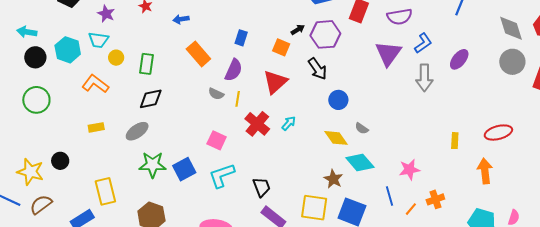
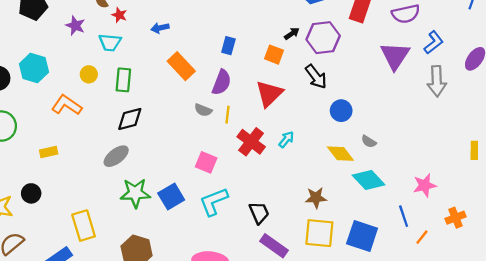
cyan trapezoid: (98, 40) -> (110, 42), moved
yellow rectangle: (96, 127) -> (49, 152), moved
brown star: (333, 179) -> (316, 198), moved, turned -30
orange line: (411, 209) -> (422, 237), moved

